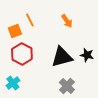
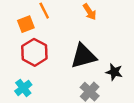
black star: (87, 55) -> (114, 72), moved

